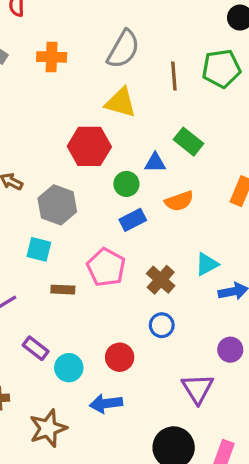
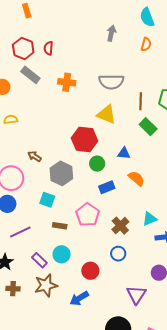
gray semicircle: (123, 49) -> (111, 82), turned 55
green rectangle: (189, 142) -> (148, 127), moved
green circle: (126, 184) -> (97, 164), moved
orange semicircle: (179, 201) -> (136, 178), turned -126
cyan circle: (69, 368) -> (62, 254), moved
blue arrow: (106, 404) -> (79, 298), turned -30
brown star: (48, 428) -> (46, 285), moved

